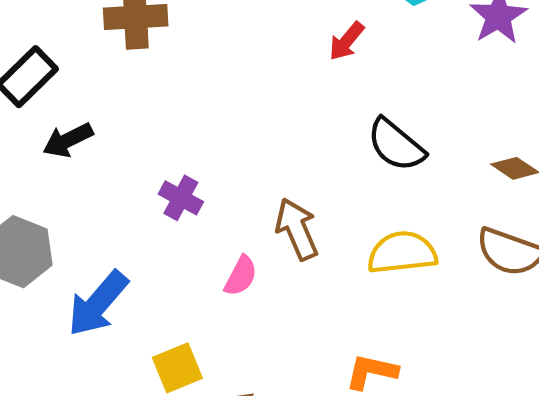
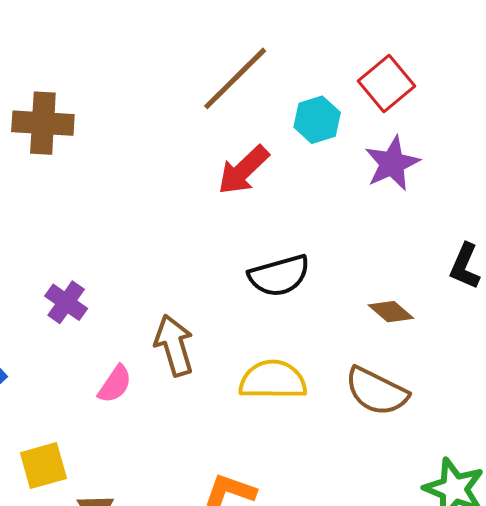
red arrow: (347, 41) -> (243, 170), size x1.4
black semicircle: (396, 145) -> (279, 276), turned -62

